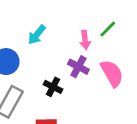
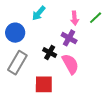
green line: (108, 29) -> (96, 18), moved
pink semicircle: (112, 73) -> (70, 64), moved

